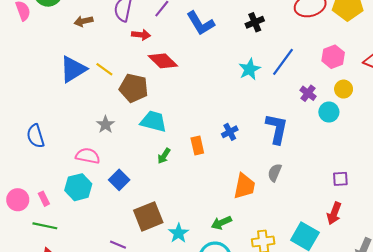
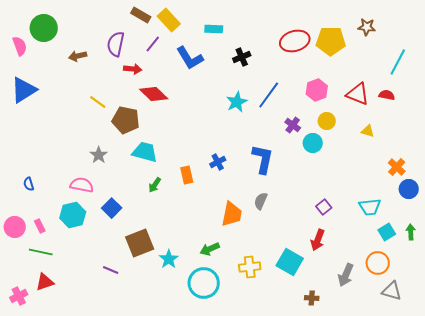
blue triangle: (73, 69) -> (24, 90), moved
blue semicircle: (35, 136) -> (29, 184), moved, size x0.6
purple square: (340, 179) -> (324, 207), turned -35

